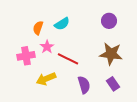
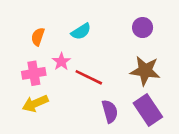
orange semicircle: (38, 28) -> (38, 37), moved
yellow arrow: (46, 79) -> (35, 103), moved
purple rectangle: (113, 84) -> (148, 110), size x1.6

